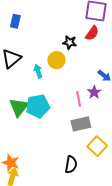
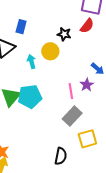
blue rectangle: (15, 21) -> (21, 27), moved
gray rectangle: (81, 124) -> (72, 116), turned -36
yellow square: (97, 146) -> (87, 139), turned 30

